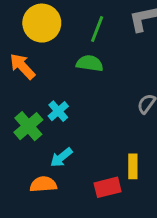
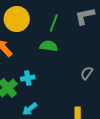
cyan cross: (58, 111) -> (28, 78), turned 32

